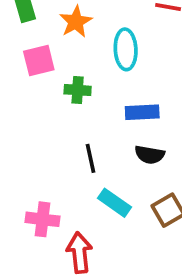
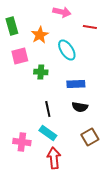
cyan ellipse: (126, 49) -> (67, 50), turned -30
cyan rectangle: (115, 203) -> (48, 133), moved
red arrow: (79, 253) -> (54, 158), moved

